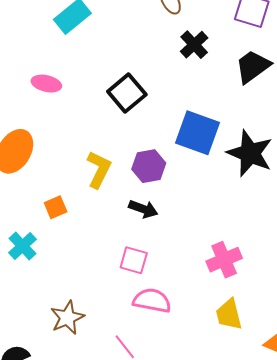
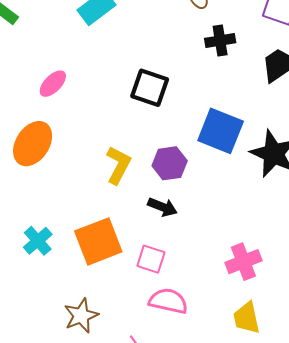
black cross: (194, 45) -> (220, 41), turned 32
pink ellipse: (46, 84) -> (53, 84), moved, turned -60
black square: (127, 93) -> (150, 88), turned -33
orange square: (56, 207) -> (98, 241), moved, size x2.0

